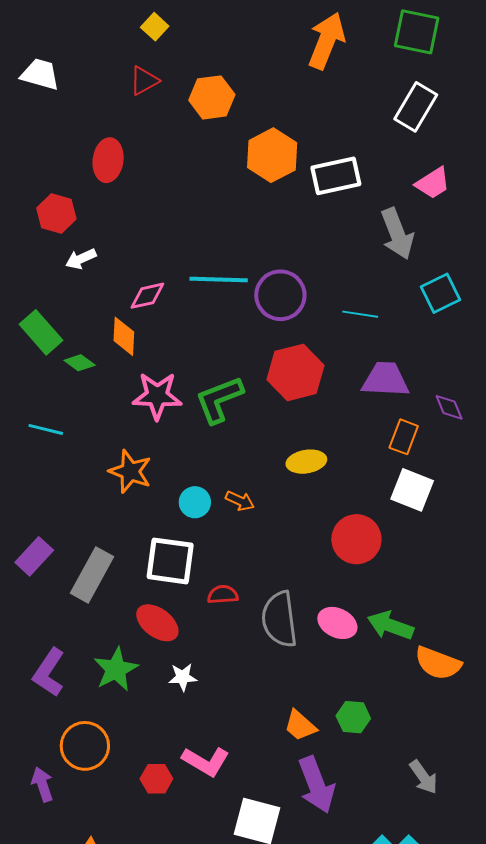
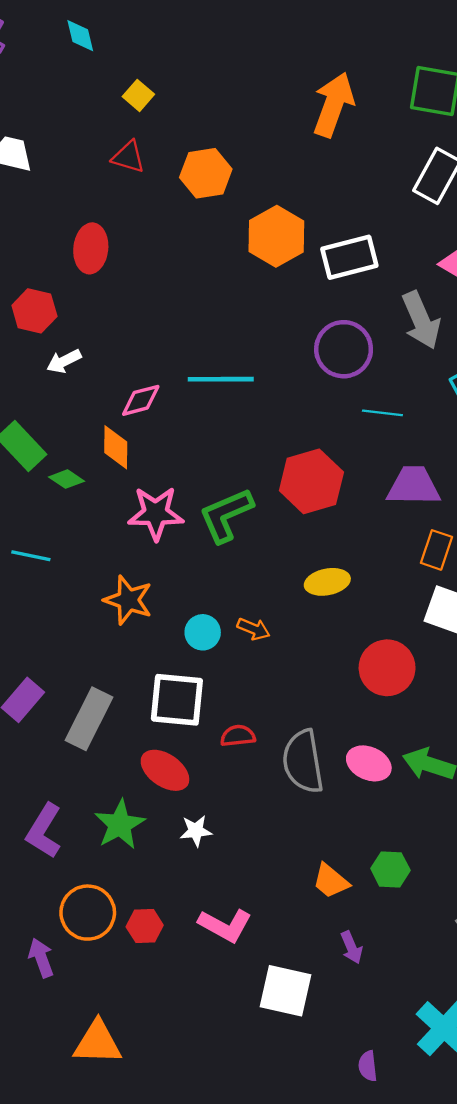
red triangle: (144, 81) -> (128, 157), turned 48
purple circle: (280, 295) -> (344, 349), moved
red hexagon: (156, 779) -> (145, 926), moved
purple arrow: (316, 785) -> (351, 947), size x0.5

